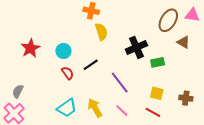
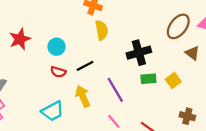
green rectangle: (158, 62) -> (148, 79), moved
red semicircle: (68, 73) -> (58, 72), turned 136
yellow square: (157, 93) -> (173, 80), moved, turned 32
yellow arrow: (95, 108) -> (83, 96), moved

